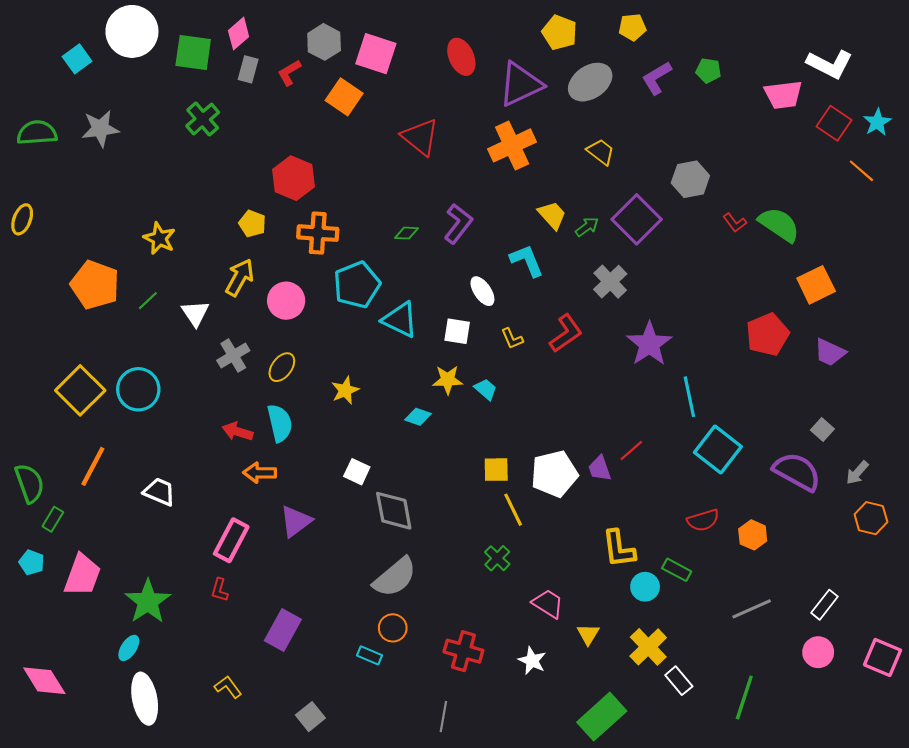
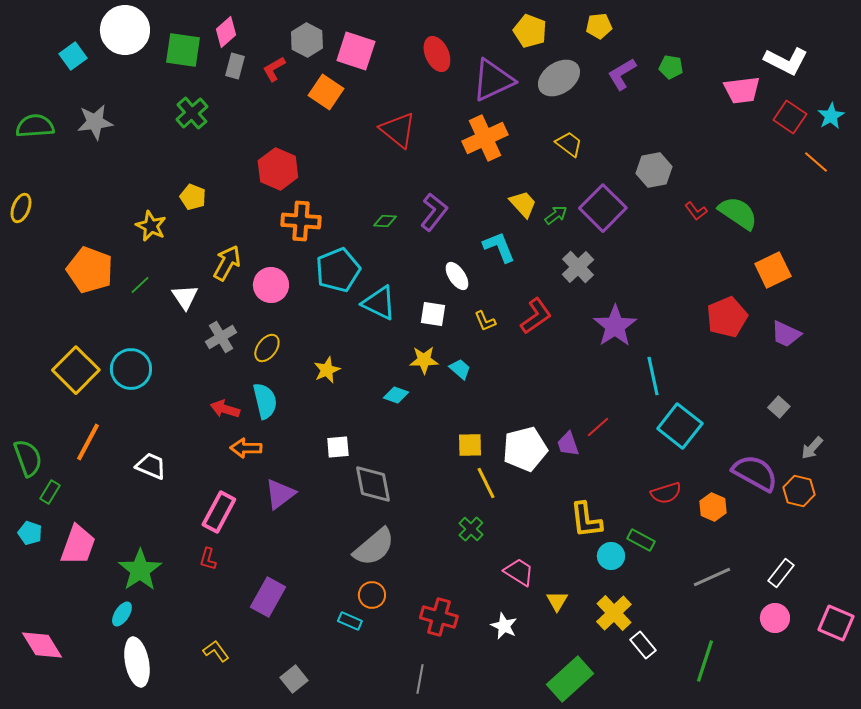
yellow pentagon: (252, 224) -> (193, 197), moved
white square: (357, 472) -> (338, 447), turned -30
purple semicircle: (797, 472) -> (755, 473), moved
orange hexagon: (871, 518) -> (799, 491), moved

